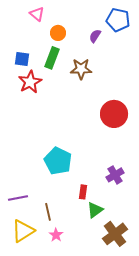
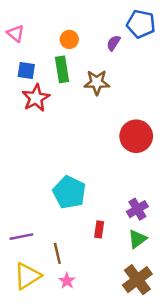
pink triangle: (37, 14) -> (15, 33), moved
green rectangle: (52, 58) -> (62, 69), turned -30
green triangle: (95, 210) -> (137, 239), moved

